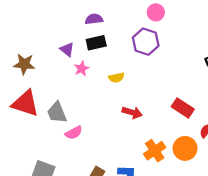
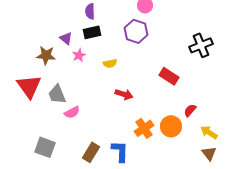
purple semicircle: (94, 19) -> (90, 11), turned -84
brown star: (24, 64) -> (46, 55), moved
red triangle: (25, 103) -> (29, 86), turned 36
red rectangle: (183, 108) -> (169, 76), moved

